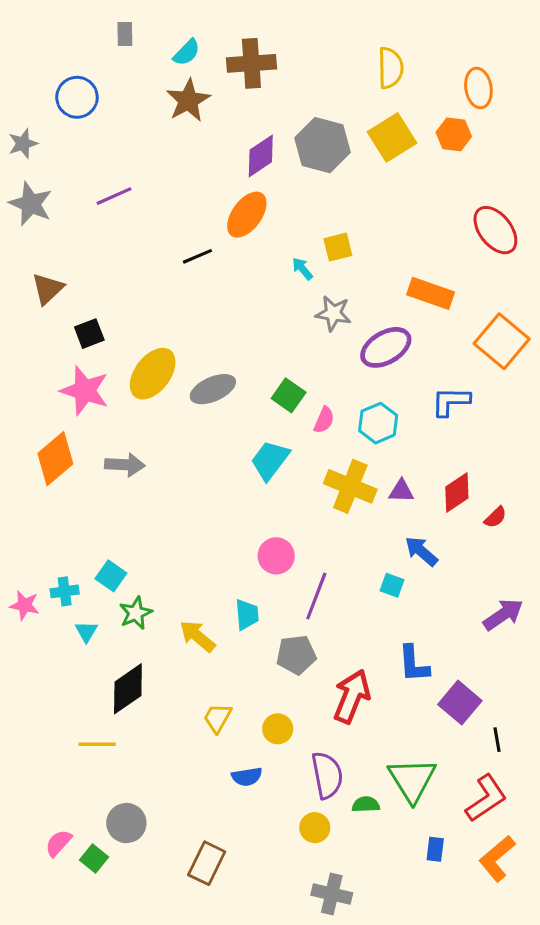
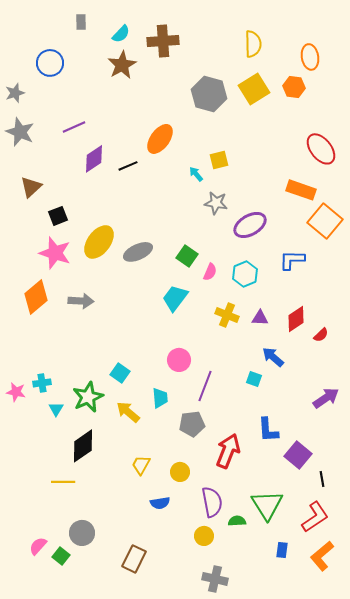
purple diamond: (261, 156) -> (94, 159), moved
orange rectangle: (431, 293) -> (301, 190), moved
yellow cross: (350, 486) -> (227, 315), size x0.7
cyan square: (111, 576) -> (120, 373), moved
green star: (136, 613) -> (88, 397), size x1.4

